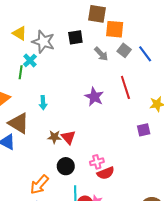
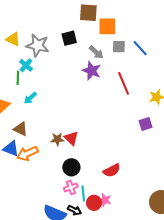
gray square: (124, 50) -> (119, 47), turned -32
purple star: (94, 97) -> (92, 71), moved
cyan arrow: (43, 103) -> (30, 98), moved, turned 56
brown triangle: (19, 123) -> (21, 129), size x0.7
pink cross: (97, 162) -> (71, 187), moved
orange arrow: (39, 185) -> (27, 153), moved, turned 30

